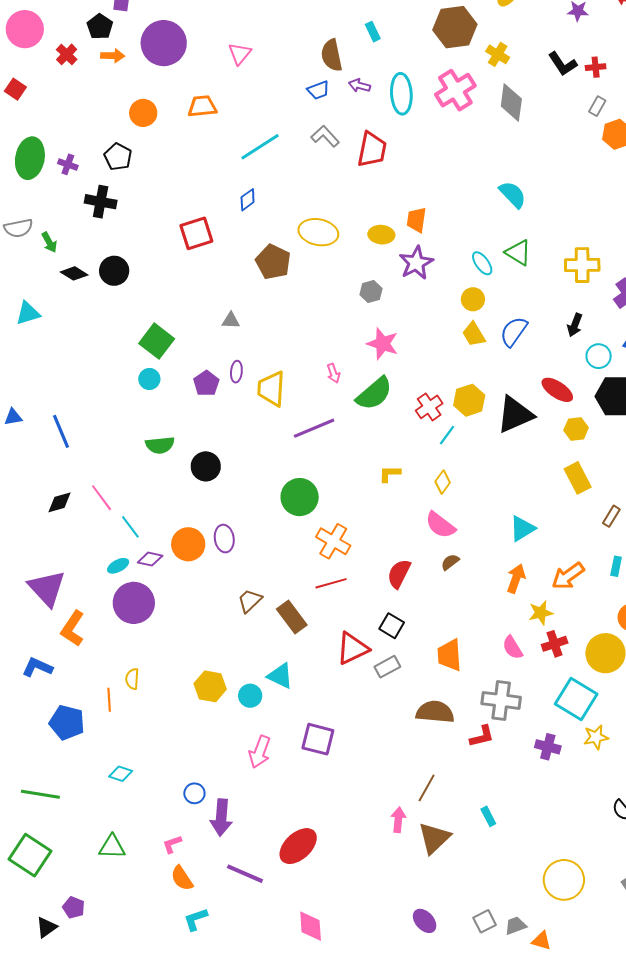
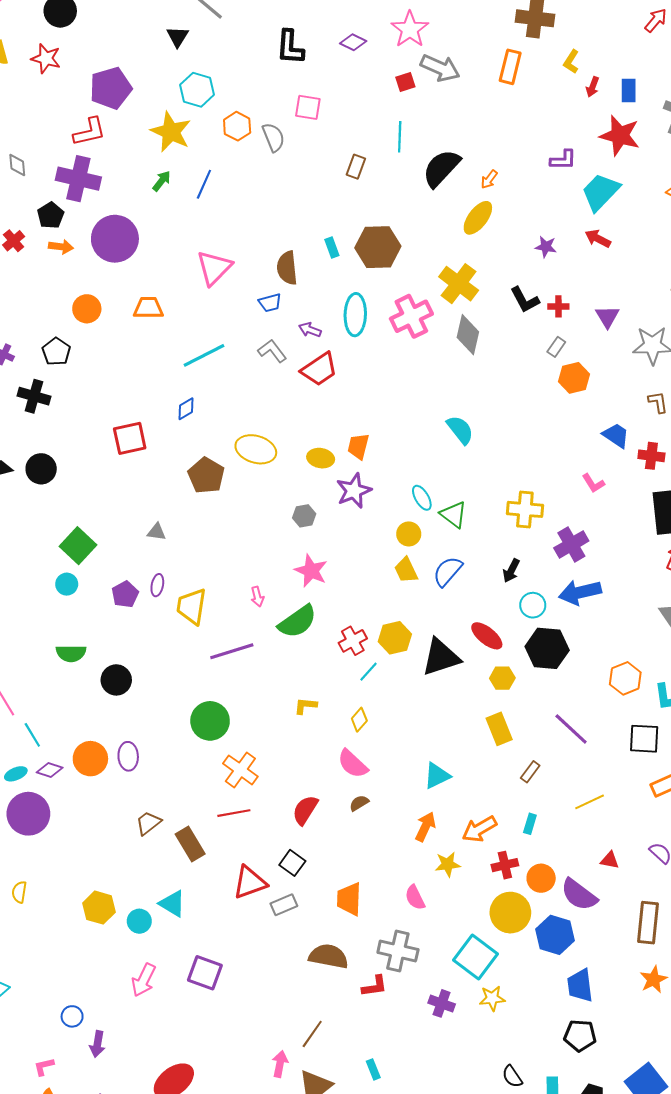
brown hexagon: (455, 27) -> (378, 247), moved
pink triangle: (240, 54) -> (214, 268), moved, size x1.5
yellow cross: (498, 54) -> (459, 284), size x1.6
purple arrow: (359, 85) -> (310, 330), moved
red trapezoid: (372, 150) -> (319, 369), turned 39
green triangle: (518, 253) -> (453, 515), moved
red cross: (555, 644) -> (505, 865), moved
purple arrow: (221, 818) -> (97, 1044), size x0.7

